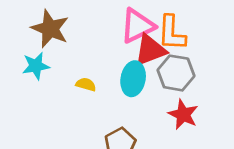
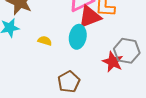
gray hexagon: (176, 73) -> (127, 51), moved

